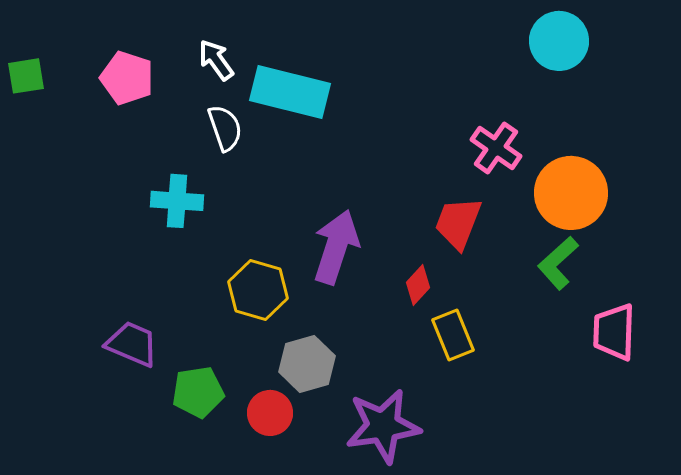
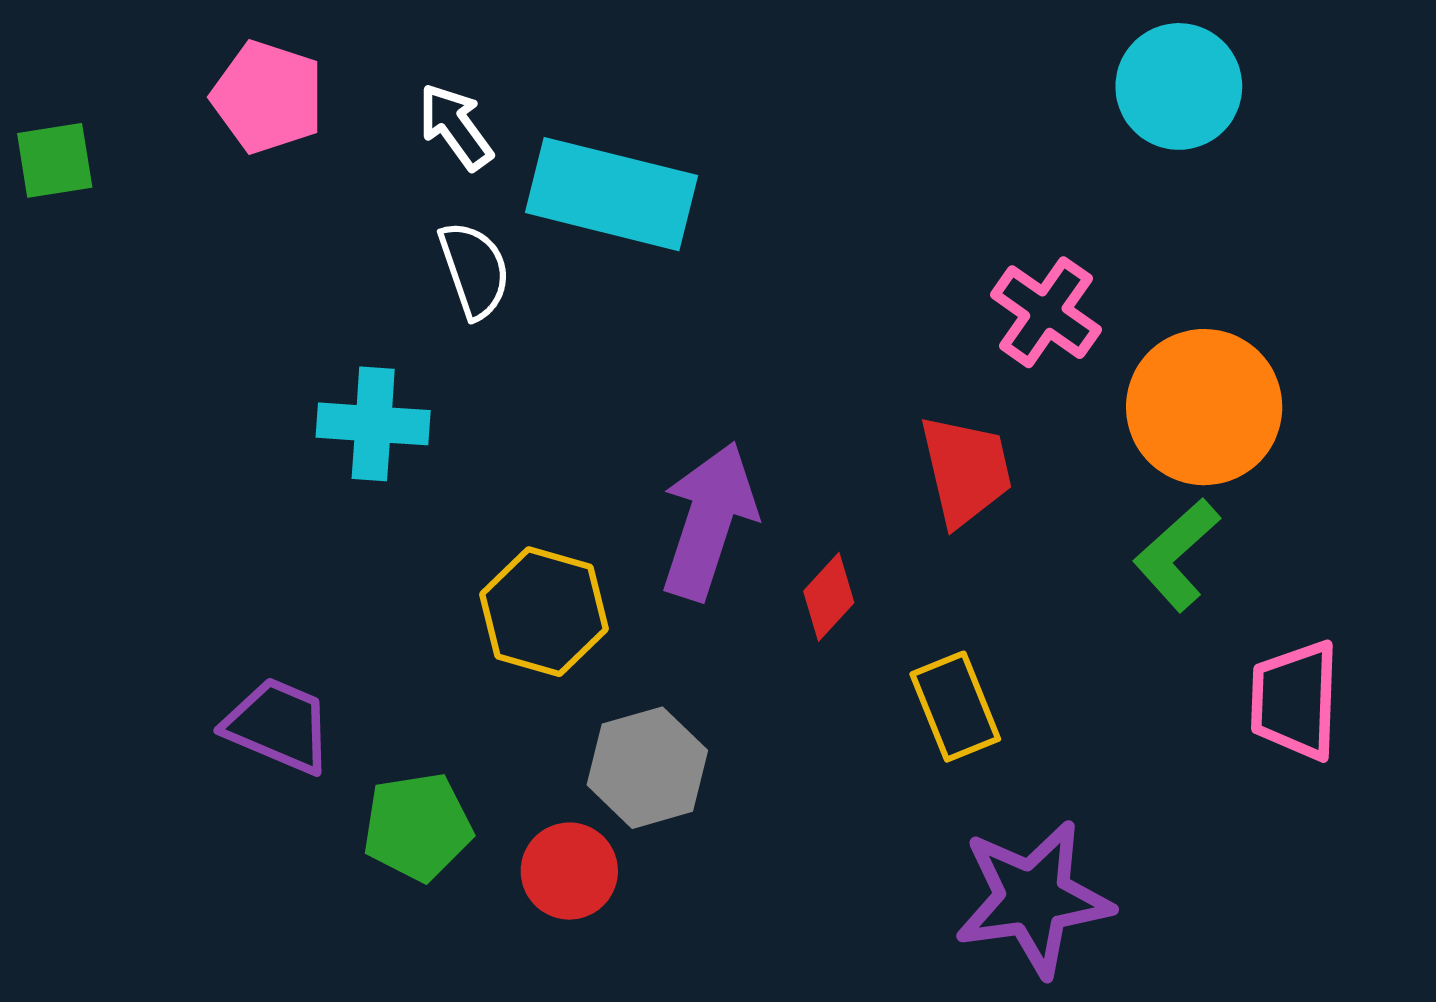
pink pentagon: (127, 78) -> (268, 97), moved
red trapezoid: (458, 223) -> (966, 470), turned 146
red diamond: (418, 285) -> (829, 597), moved
purple star: (383, 426) -> (1033, 898), moved

